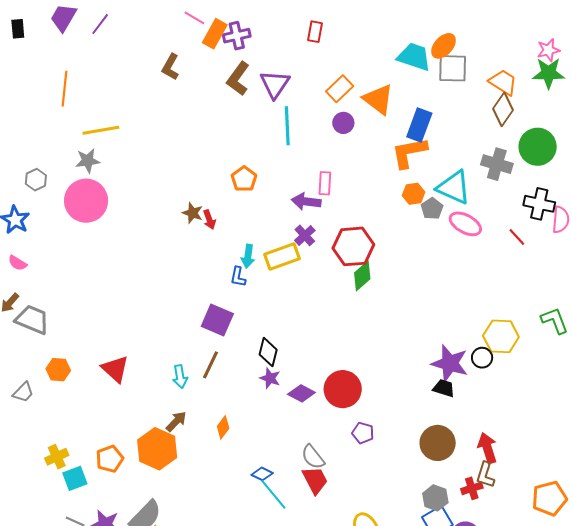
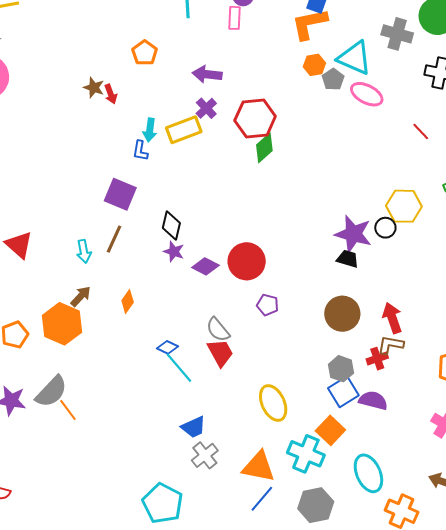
pink rectangle: (325, 183) -> (235, 18), moved
red line: (517, 237) -> (421, 132), moved
brown L-shape: (485, 475) -> (391, 345), turned 84

